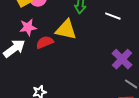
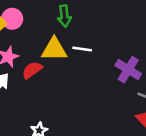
white line: (113, 16) -> (82, 49), moved

